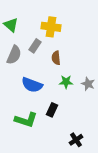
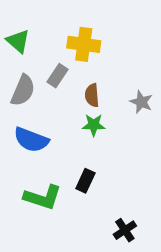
green star: (66, 82) -> (94, 125), moved
gray star: (88, 84) -> (141, 102), moved
blue semicircle: (32, 85) -> (31, 140), moved

